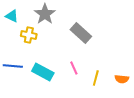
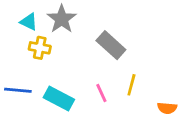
cyan triangle: (12, 16) -> (29, 22), moved
yellow line: (96, 78) -> (131, 85), moved

